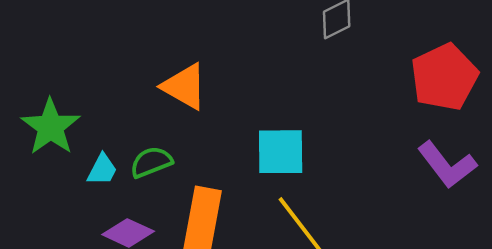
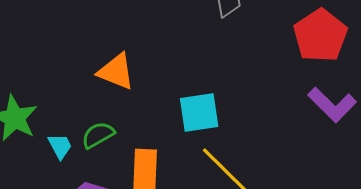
cyan trapezoid: (102, 170) -> (60, 146), turned -48

